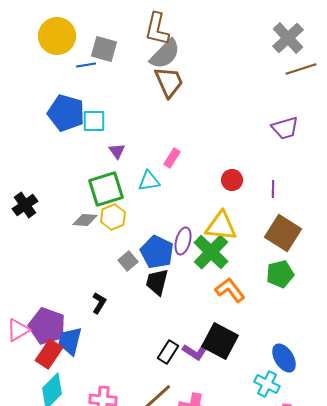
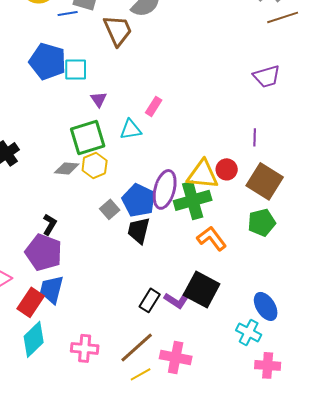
brown trapezoid: (169, 82) -> (118, 30), moved
red circle: (232, 180) -> (227, 169), moved
purple ellipse: (183, 241) -> (165, 189), size x1.4
green cross: (211, 252) -> (193, 200), turned 30
black L-shape: (99, 303) -> (50, 224), moved
purple pentagon: (47, 326) -> (44, 252), moved

